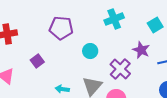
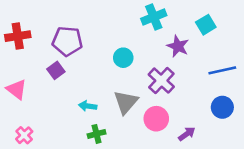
purple pentagon: (61, 28) -> (67, 41), moved
purple star: (141, 50) -> (178, 46), moved

